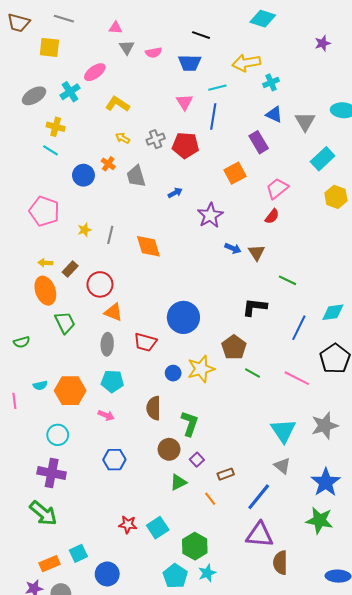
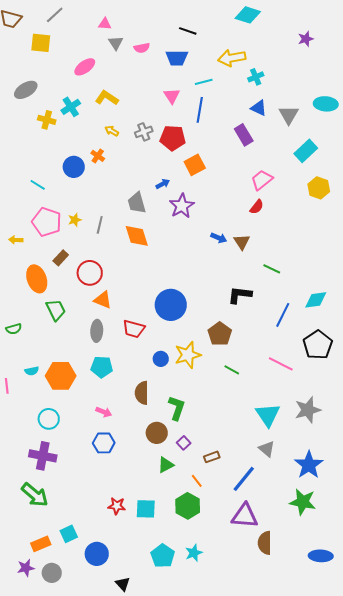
gray line: (64, 19) -> (55, 15), turned -60
cyan cross: (70, 92) -> (71, 107), moved
cyan line: (50, 150) -> (38, 185), moved
orange square: (235, 173) -> (195, 165), moved
gray trapezoid: (136, 176) -> (137, 203), moved
pink pentagon: (44, 211) -> (47, 222), moved
purple star: (210, 215) -> (182, 206), moved
yellow arrow: (45, 263) -> (16, 240), moved
green line: (252, 373) -> (232, 370), moved
pink arrow: (106, 415) -> (104, 412), moved
cyan square: (158, 528) -> (146, 509), turned 35
green hexagon: (195, 546) -> (188, 506), moved

